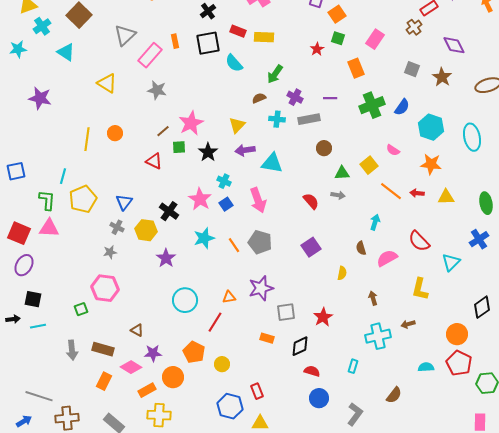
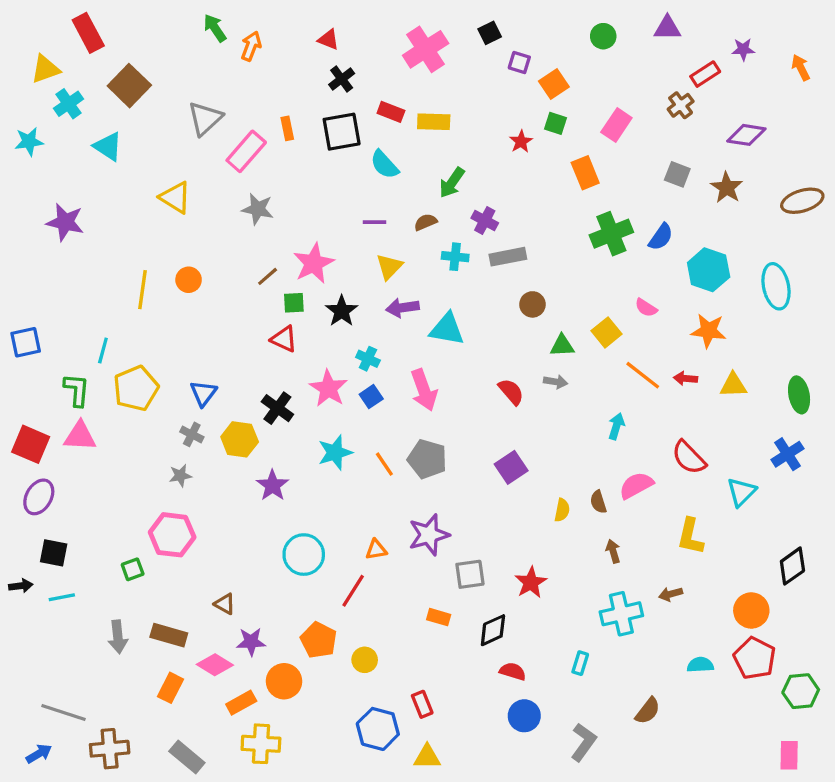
purple diamond: (454, 45) -> (746, 135), turned -55
purple line: (330, 98) -> (375, 222), moved
red triangle: (154, 161) -> (284, 339), moved
brown semicircle: (361, 248) -> (598, 502), moved

